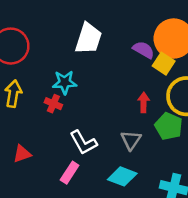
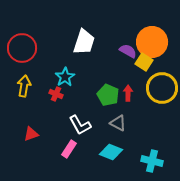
cyan star: (65, 82) -> (65, 77), turned -30
green pentagon: (169, 126) -> (108, 95), moved
gray triangle: (131, 140) -> (118, 123), turned -36

